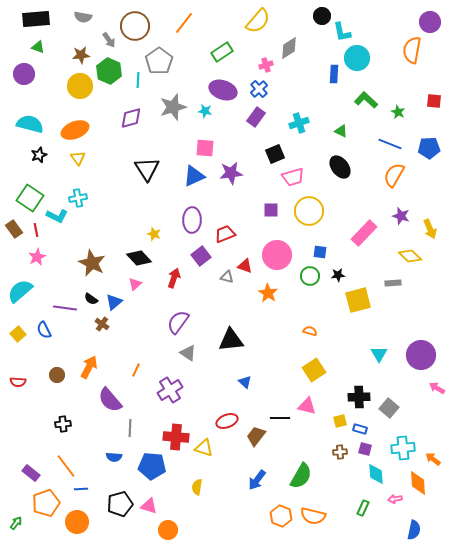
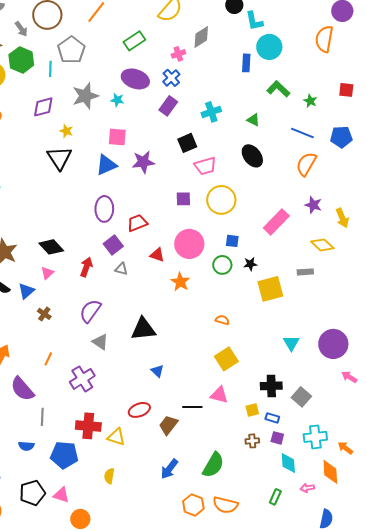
yellow star: (154, 234) -> (66, 131), moved
gray triangle: (227, 277) -> (121, 269), moved
brown cross: (102, 324) -> (44, 314), moved

